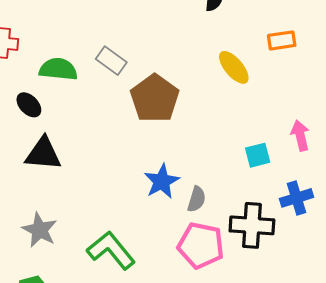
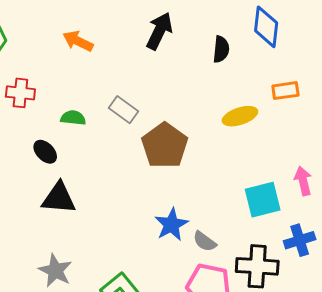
yellow ellipse: (234, 67) -> (240, 116), turned -68
green semicircle: (58, 69) -> (73, 118), size x0.7
cyan square: (258, 155) -> (263, 200), size x1.5
gray semicircle: (197, 199) -> (205, 241), turned 110

